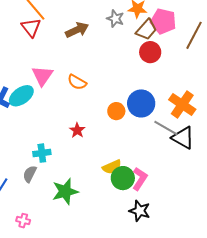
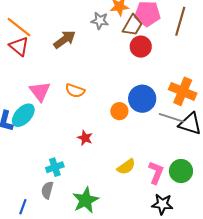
green circle: (123, 178) -> (181, 171), moved

